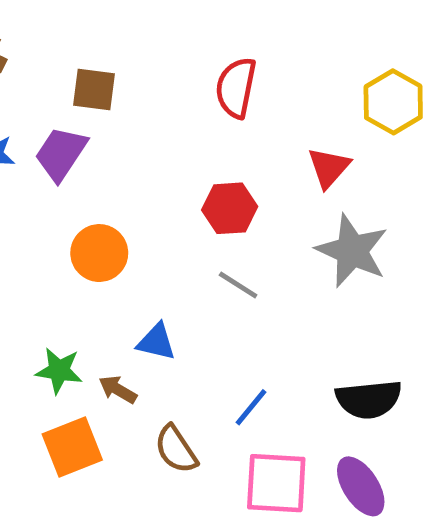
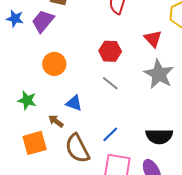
red triangle: (329, 168) -> (153, 39), turned -30
green star: (59, 371) -> (27, 100), moved
brown semicircle: (176, 449) -> (77, 148), size x1.4

